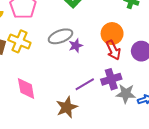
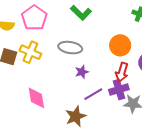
gray ellipse: (60, 36) -> (70, 48), turned 30
purple star: (76, 46) -> (82, 72), moved
red arrow: (113, 50) -> (122, 72), moved, turned 42

